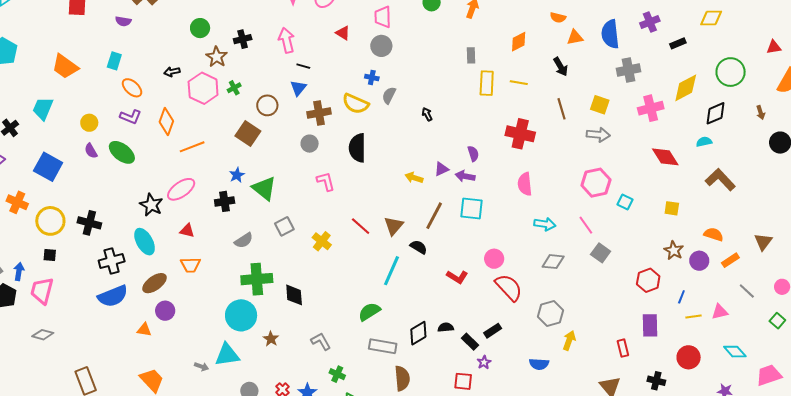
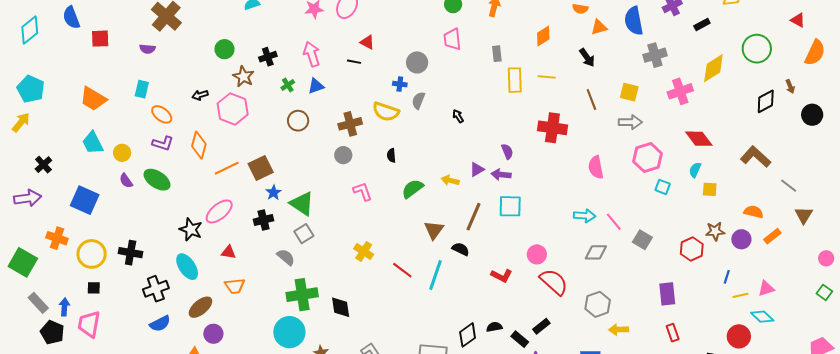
pink trapezoid: (383, 17) -> (452, 39), moved
gray circle: (381, 46) -> (417, 62), moved
red triangle: (774, 47) -> (798, 20), turned 42
black line: (303, 66) -> (354, 62), moved
green cross: (234, 88) -> (288, 85), moved
blue triangle: (298, 88) -> (316, 86), moved, turned 36
cyan trapezoid: (43, 108) -> (93, 143), moved, turned -45
black diamond: (715, 113) -> (766, 101), moved
brown square: (248, 134) -> (261, 168), moved, turned 35
cyan semicircle: (704, 142) -> (695, 170), moved, turned -49
black semicircle: (357, 148) -> (391, 155), size x0.5
pink hexagon: (596, 183) -> (648, 157), moved
pink semicircle: (525, 184) -> (596, 167), moved
pink line: (586, 225) -> (614, 222), moved
gray square: (284, 226) -> (304, 234), moved
red line: (361, 226) -> (402, 270), moved
gray semicircle: (244, 240) -> (286, 257), turned -102
brown star: (674, 250) -> (715, 231), turned -30
red hexagon: (648, 280) -> (692, 249), moved
gray line: (747, 291) -> (789, 186), moved
blue semicircle: (113, 296) -> (160, 324), size x0.7
green semicircle: (369, 312) -> (412, 189), moved
purple rectangle: (650, 325) -> (667, 294), moved
yellow arrow: (569, 340) -> (619, 330), turned -108
cyan diamond: (735, 352) -> (762, 317), moved

